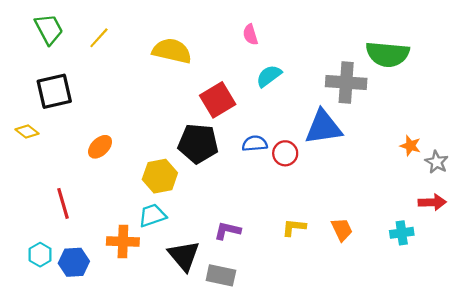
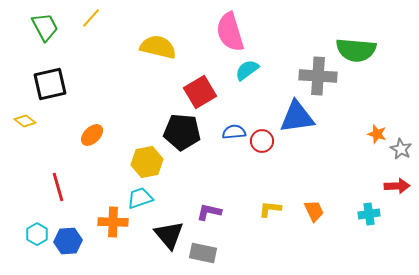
pink semicircle: (250, 35) -> (230, 32), size x2.0
yellow line: (99, 38) -> (91, 18), moved

